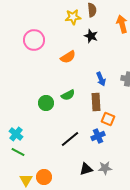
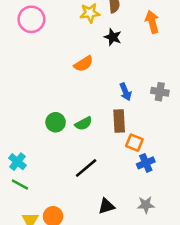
pink circle: (34, 40) -> (31, 19), moved
green semicircle: (68, 95) -> (84, 124), moved
blue cross: (98, 136) -> (146, 163), moved
gray star: (105, 168) -> (146, 205), moved

